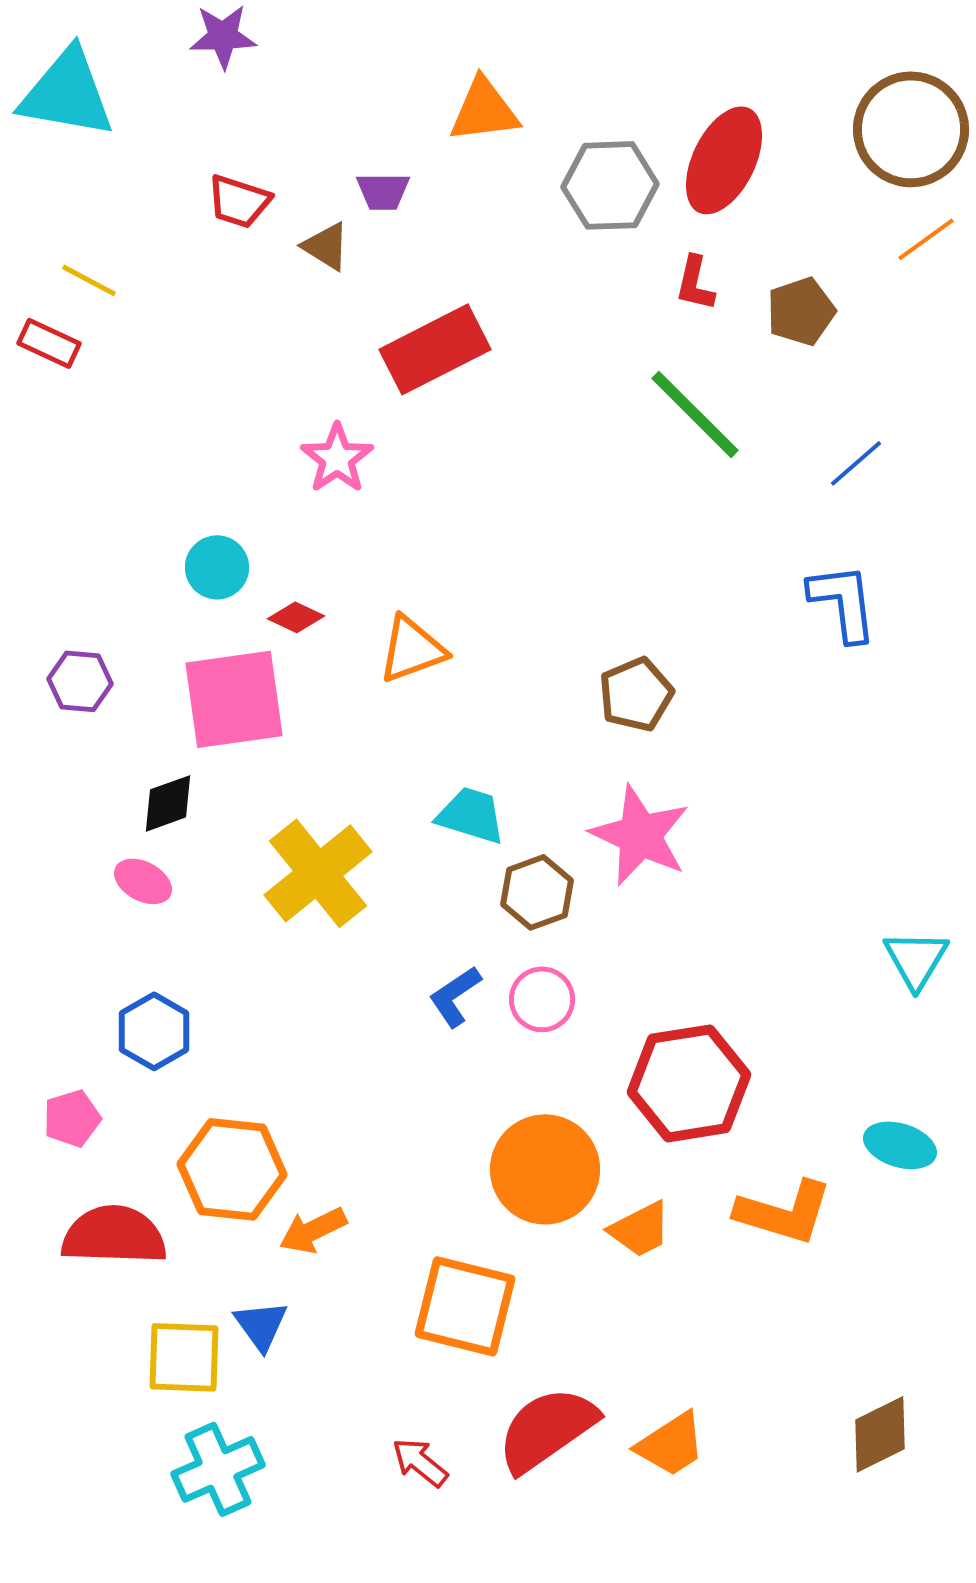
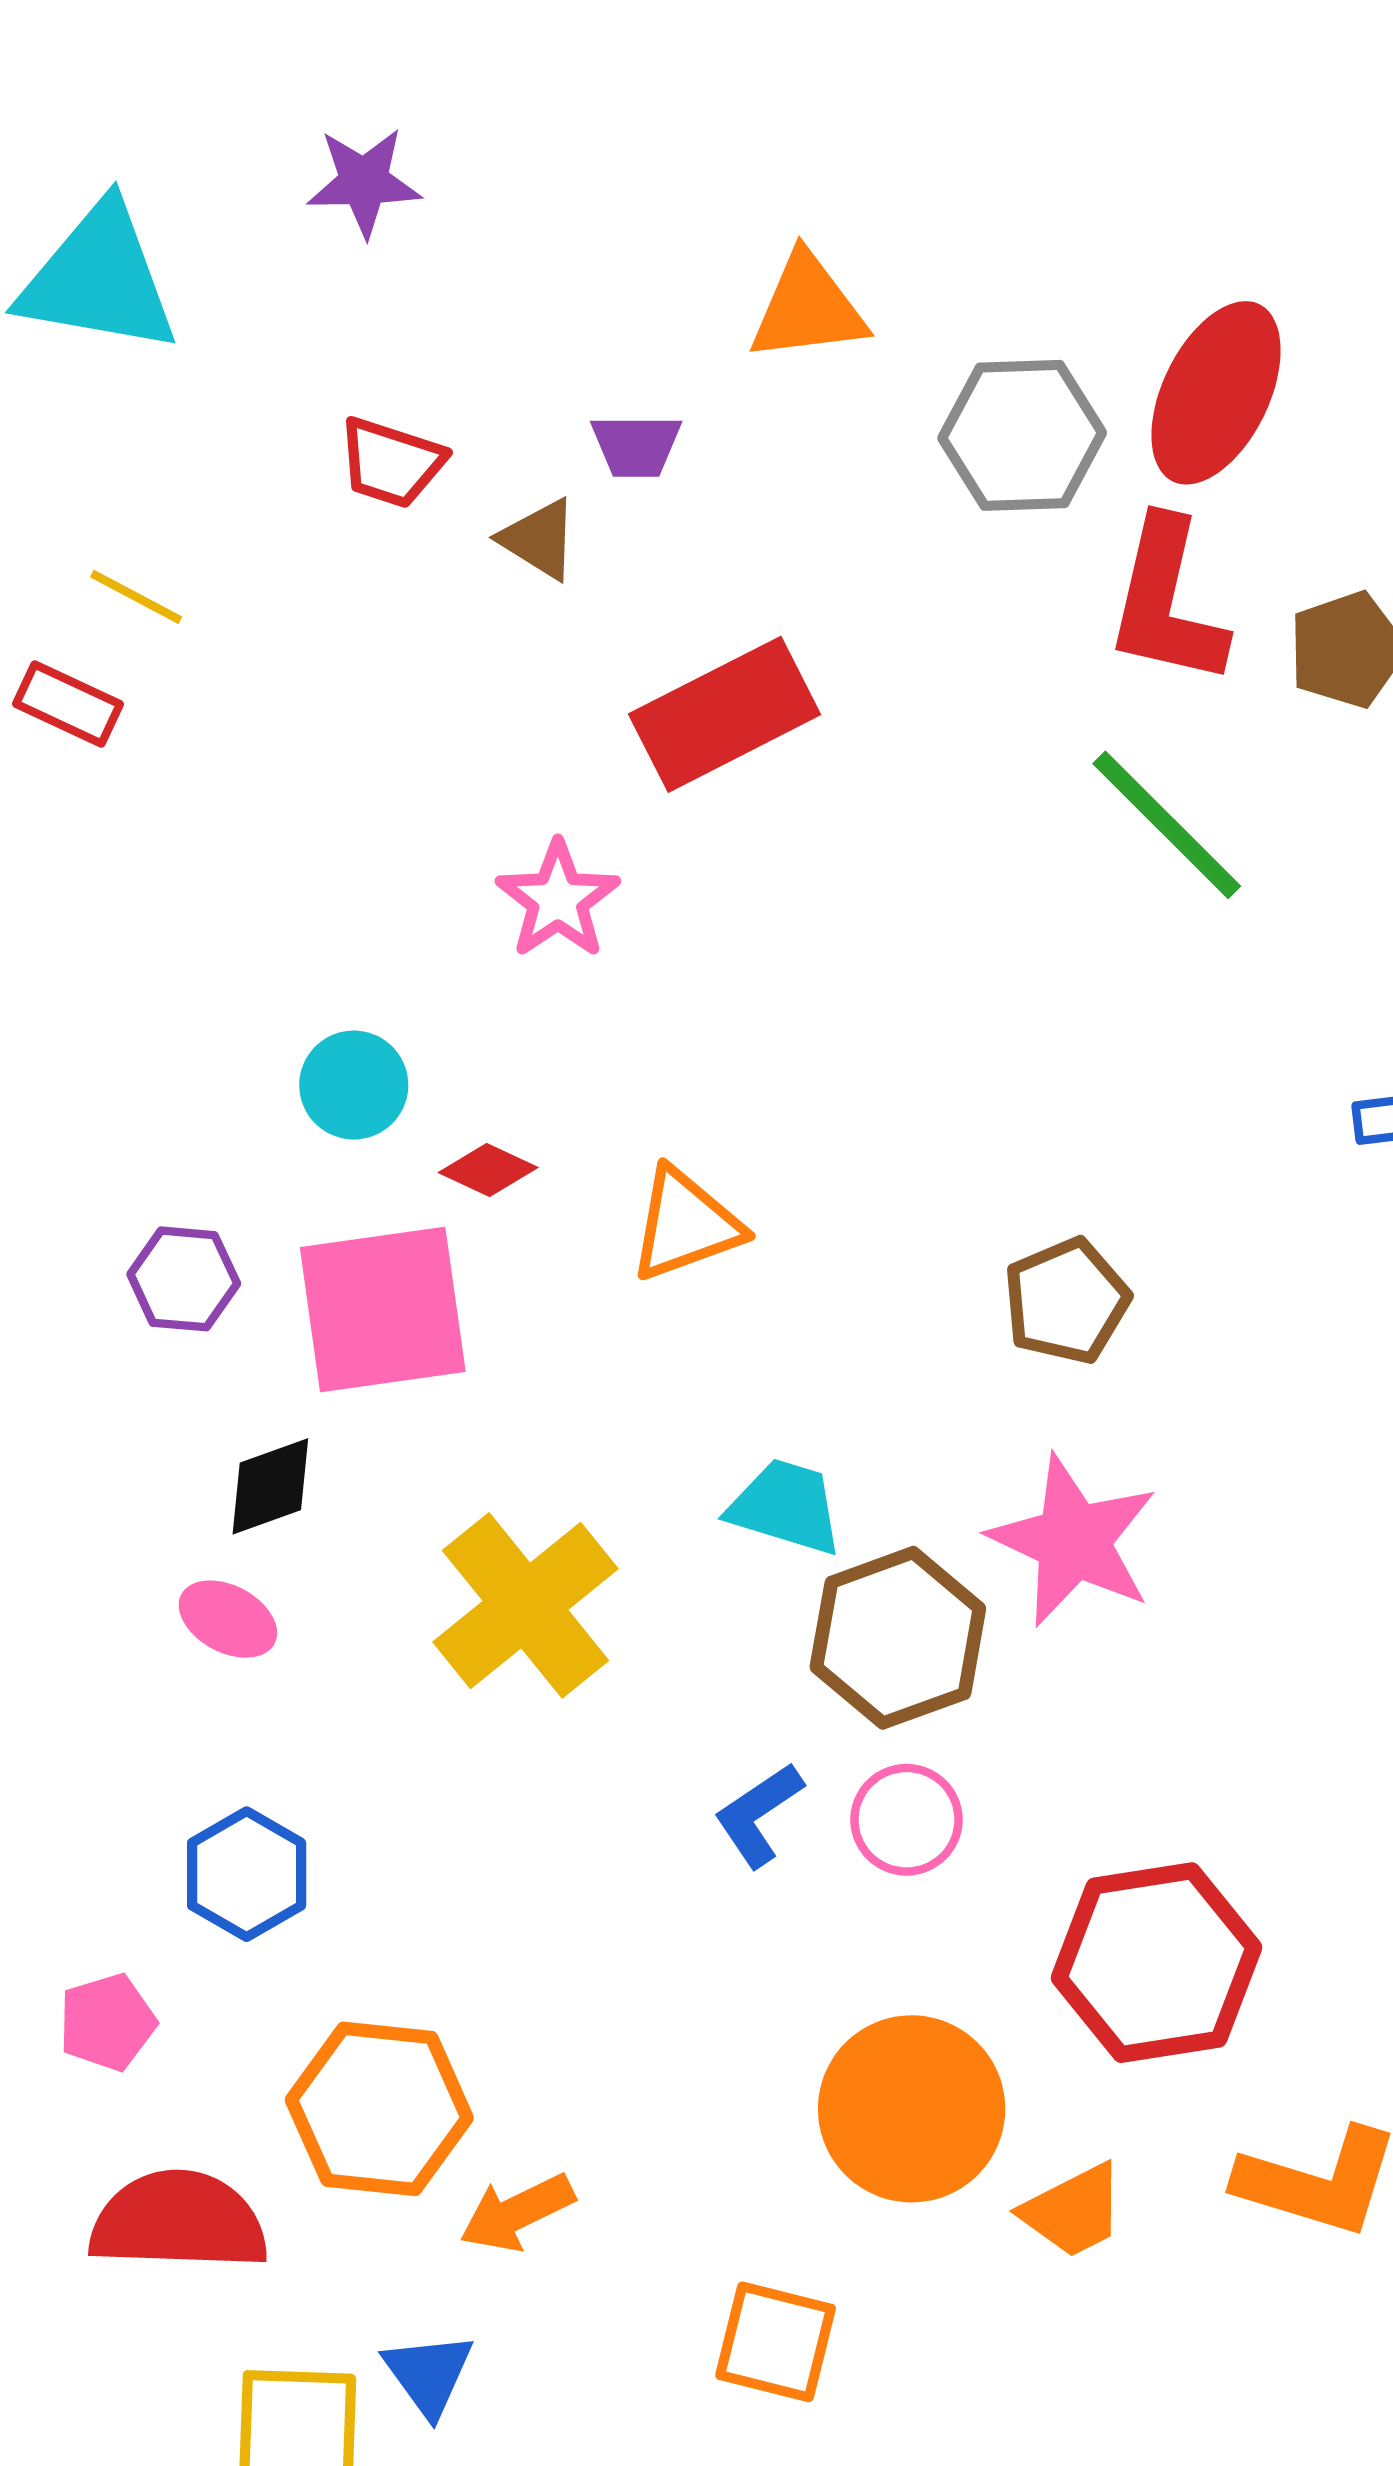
red L-shape: (695, 283) -> (1167, 602), size x1.8
purple hexagon: (80, 681) -> (184, 1279), moved
brown hexagon: (537, 892) -> (898, 1638), size x1.4
orange square: (465, 1306) -> (776, 2342), size x0.7

